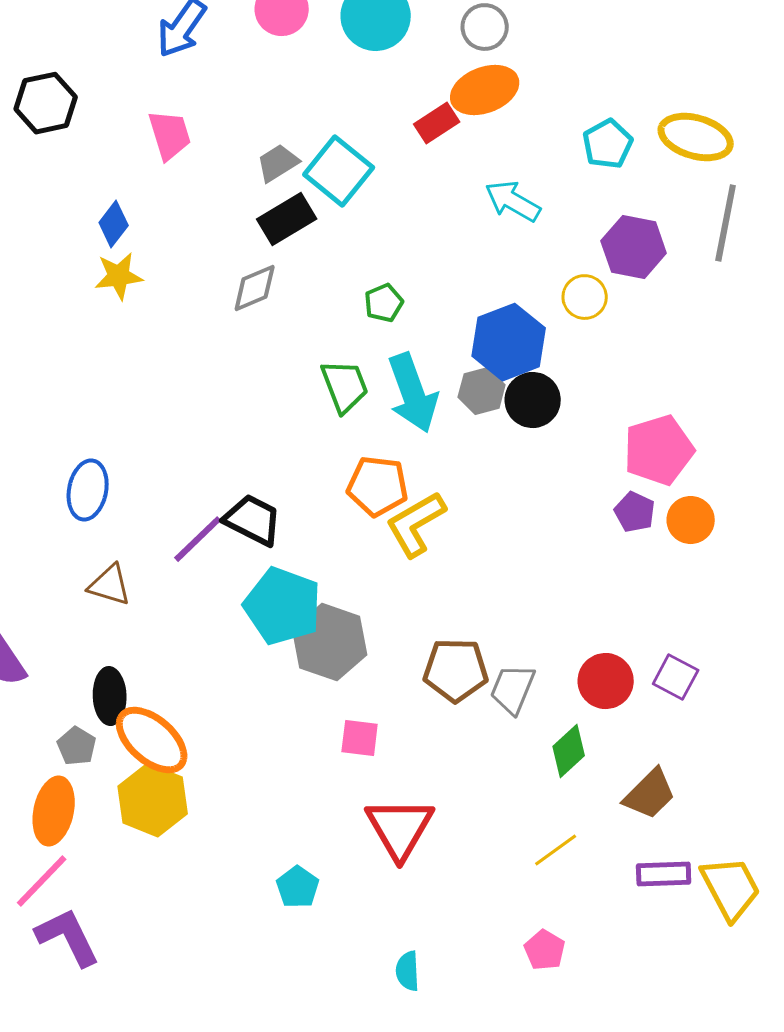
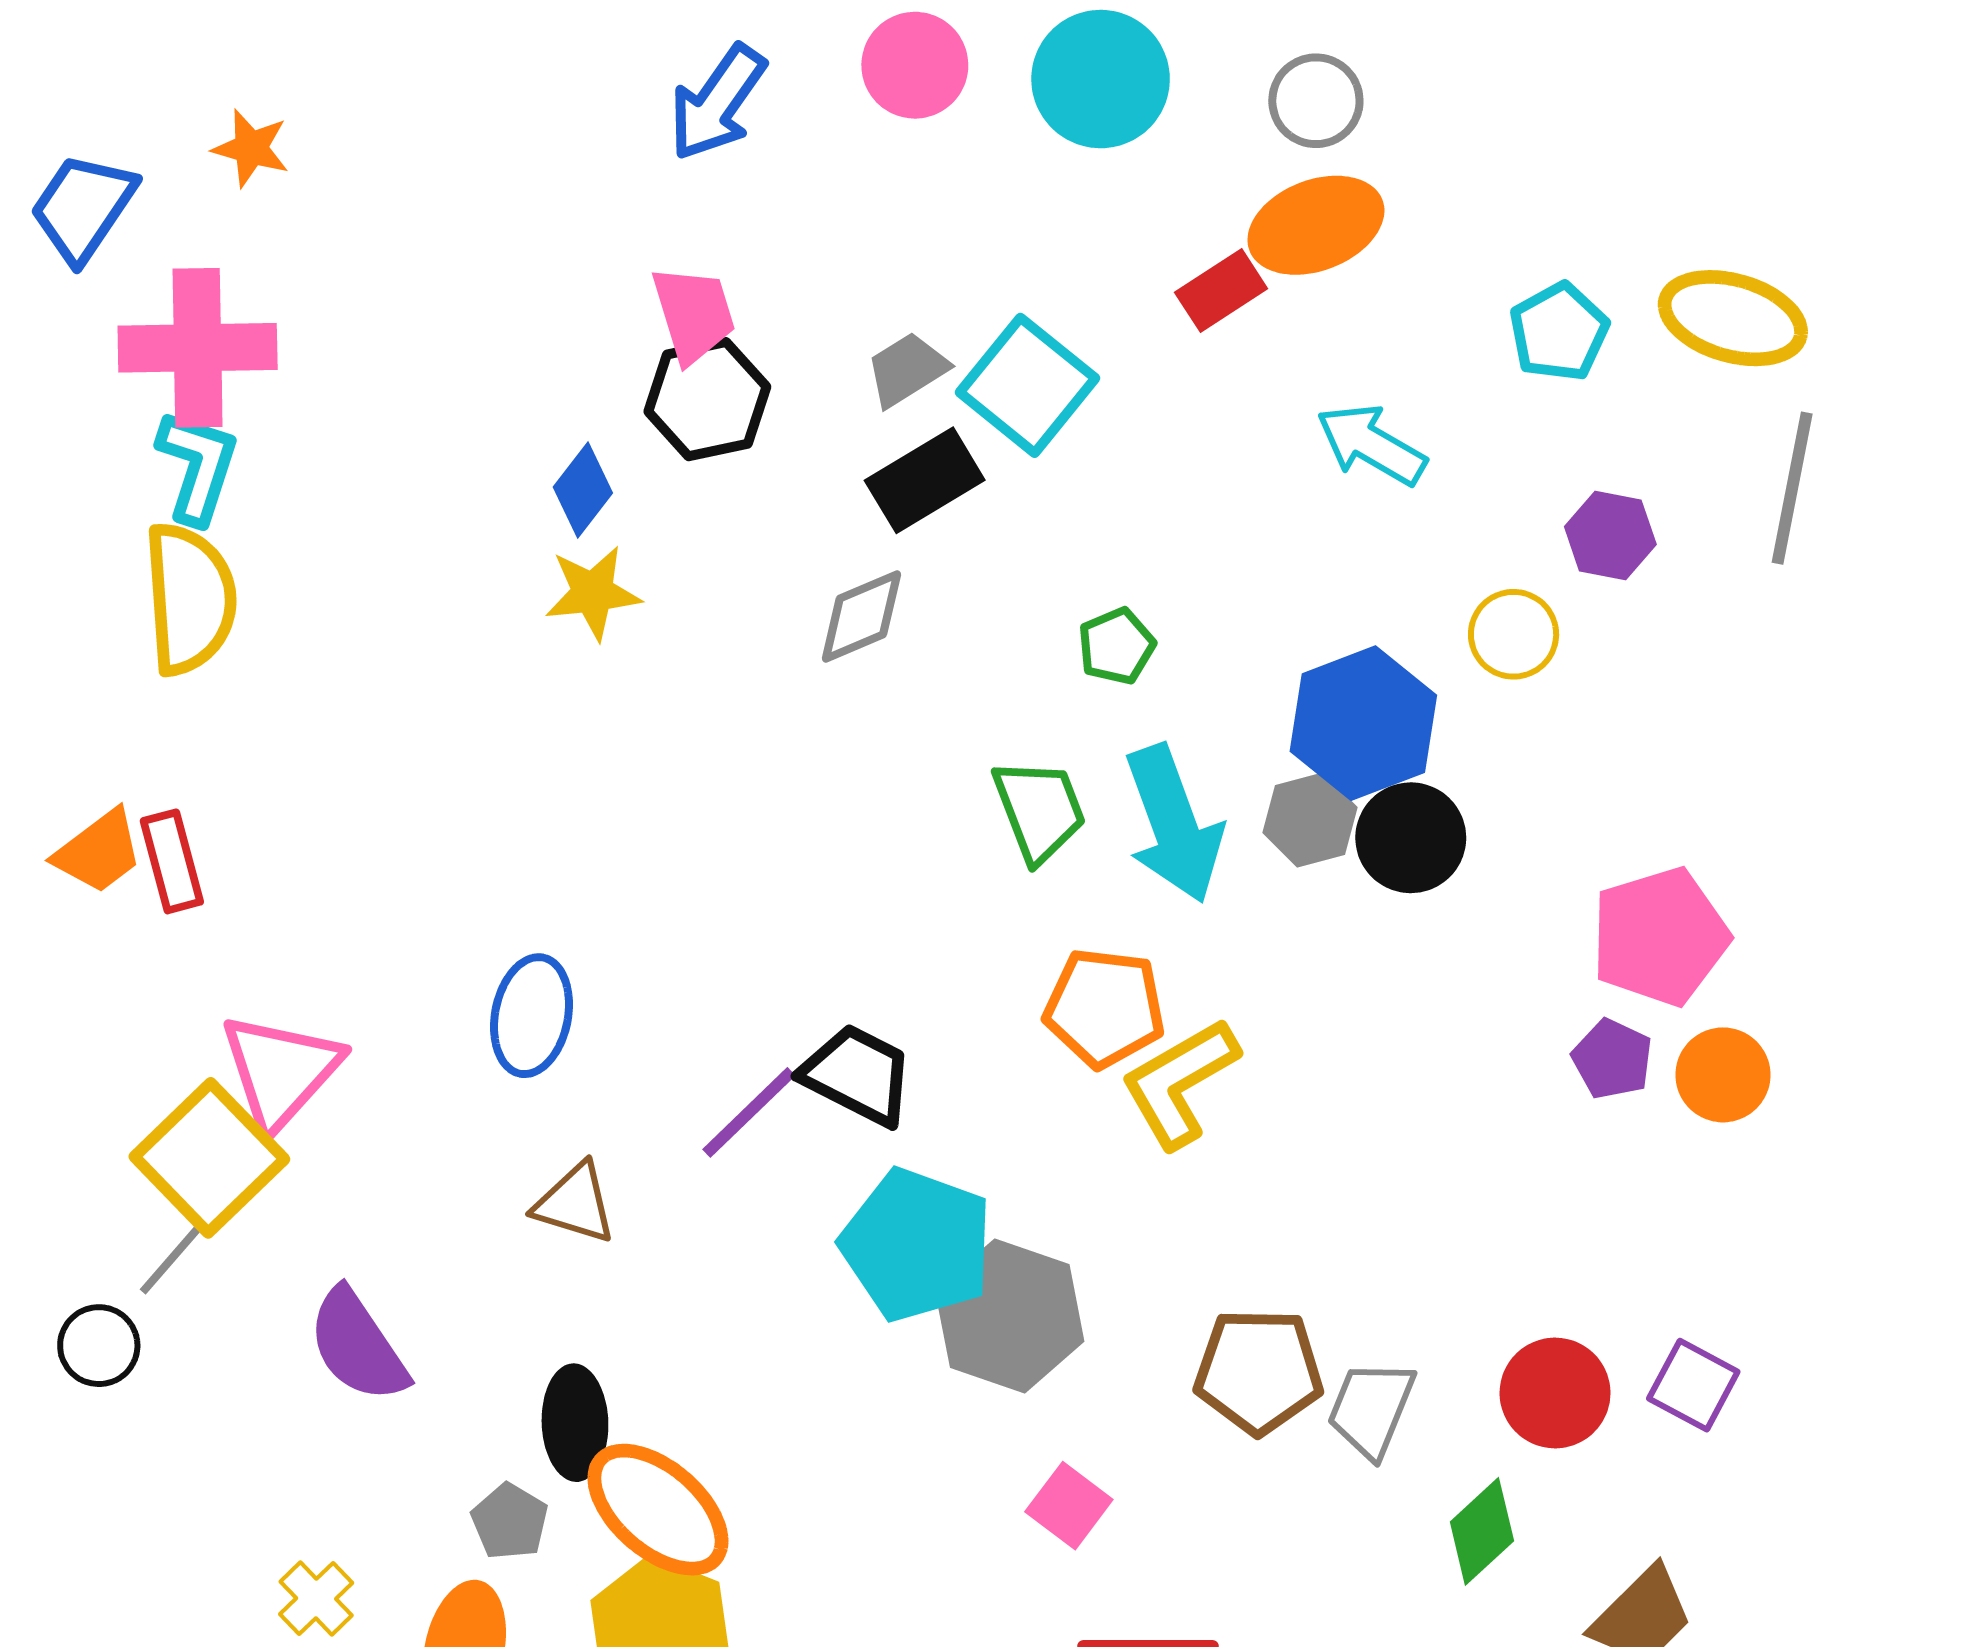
black hexagon: (46, 103) -> (707, 399), moved
purple hexagon: (634, 247) -> (1610, 535), size x0.7
pink square: (360, 738) -> (1069, 1506), turned 30

